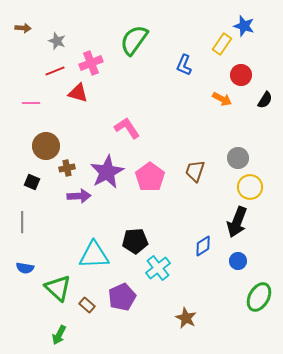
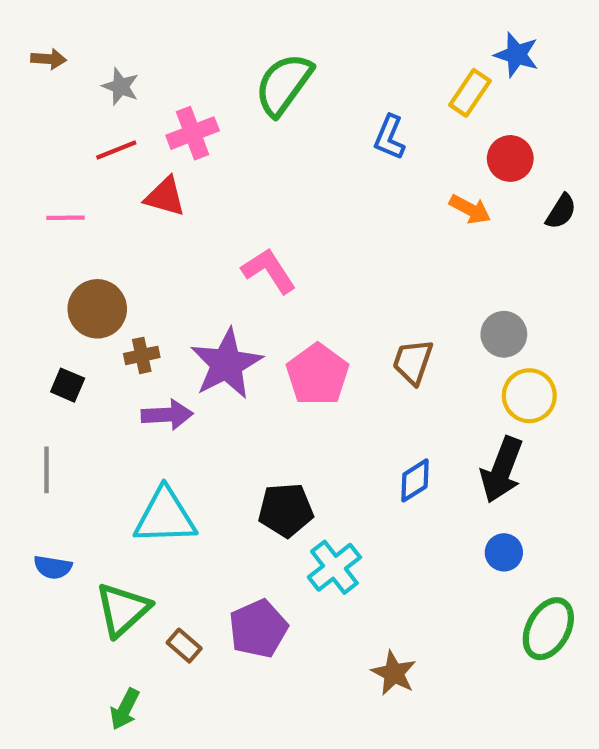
blue diamond: (203, 246) -> (415, 480), moved
cyan triangle: (94, 255) -> (165, 516), moved
green triangle: (58, 288) -> (123, 610), turned 36

